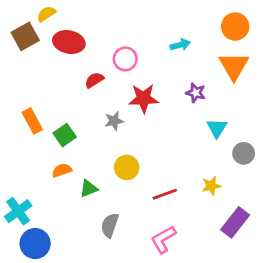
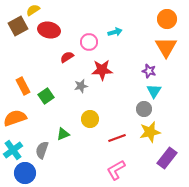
cyan arrow: (180, 45) -> (115, 32), moved
purple star: (196, 93) -> (149, 71), moved
gray circle: (244, 153) -> (144, 109), moved
orange semicircle: (62, 170) -> (15, 118), moved, size x1.6
yellow star: (211, 186) -> (150, 132), size x1.5
gray semicircle: (110, 225) -> (42, 150), moved

